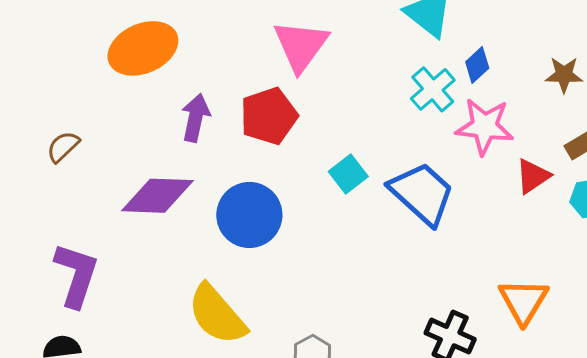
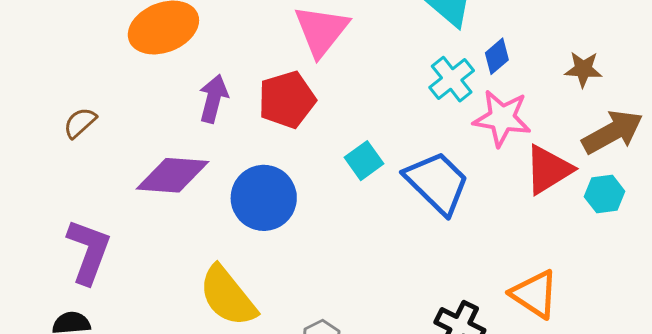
red triangle: (533, 176) -> (548, 169), size x1.4
orange triangle: (524, 301) -> (535, 294), turned -30

